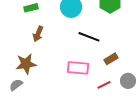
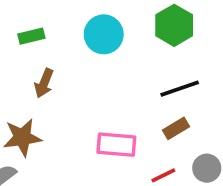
black line: (89, 37) -> (180, 89), moved, turned -40

